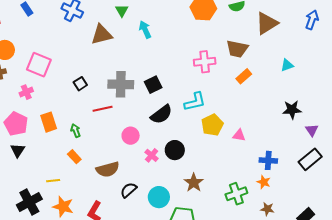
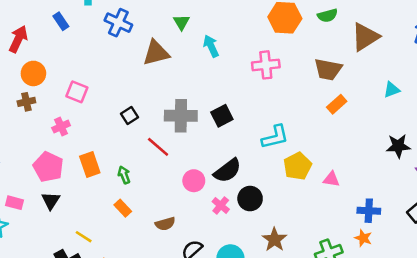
pink cross: (205, 62) -> (266, 65), moved
pink square: (39, 65) -> (77, 92), size x0.7
red line: (103, 109) -> (158, 147), turned 54
black semicircle: (161, 114) -> (227, 171), moved
brown semicircle: (108, 169) -> (165, 224), size x0.7
yellow line: (53, 181) -> (84, 237), moved, turned 40

